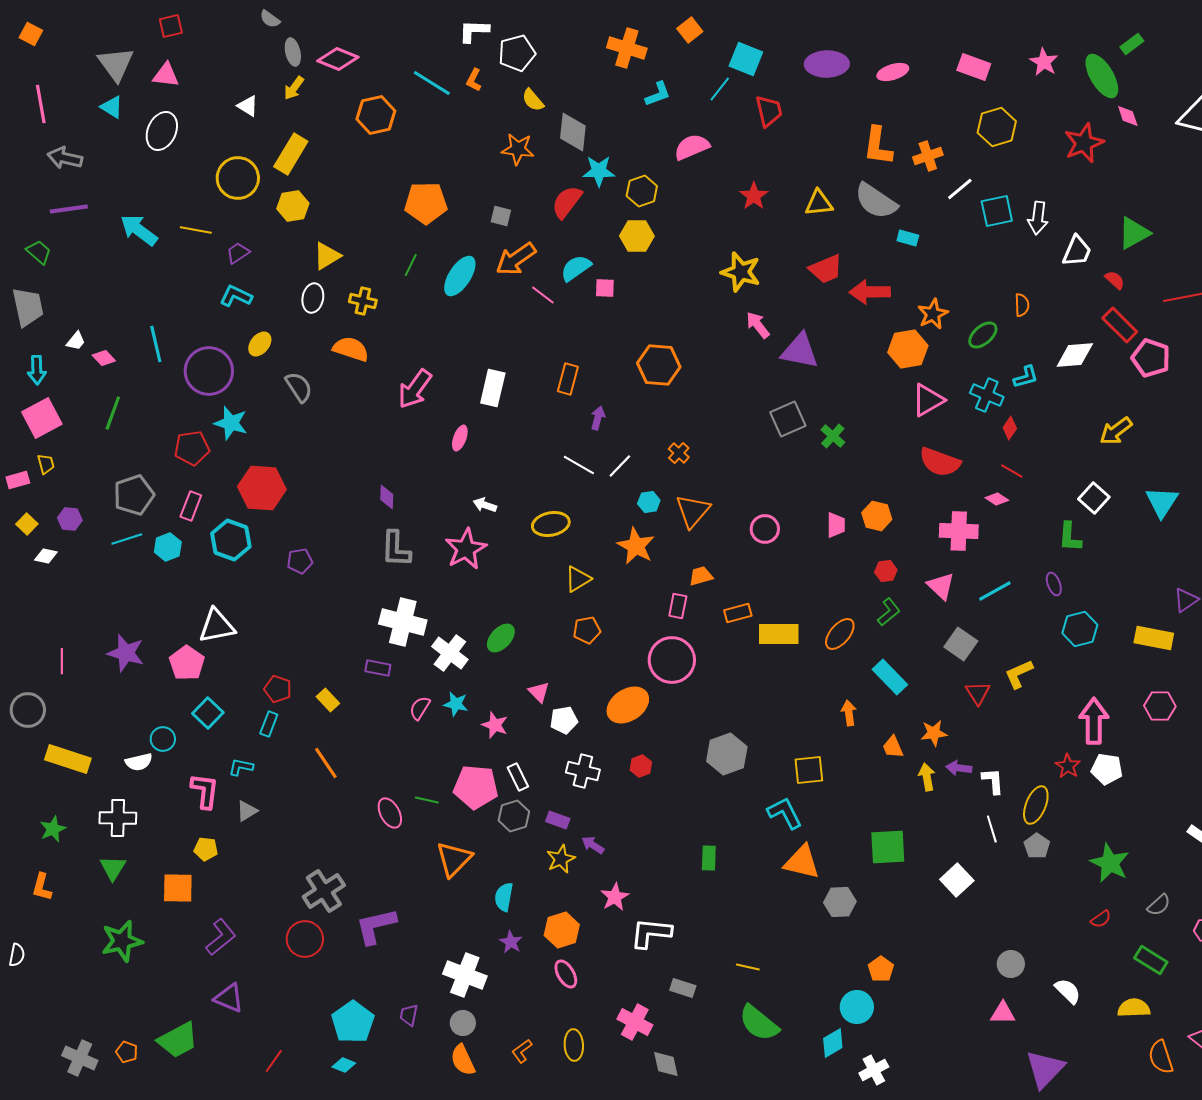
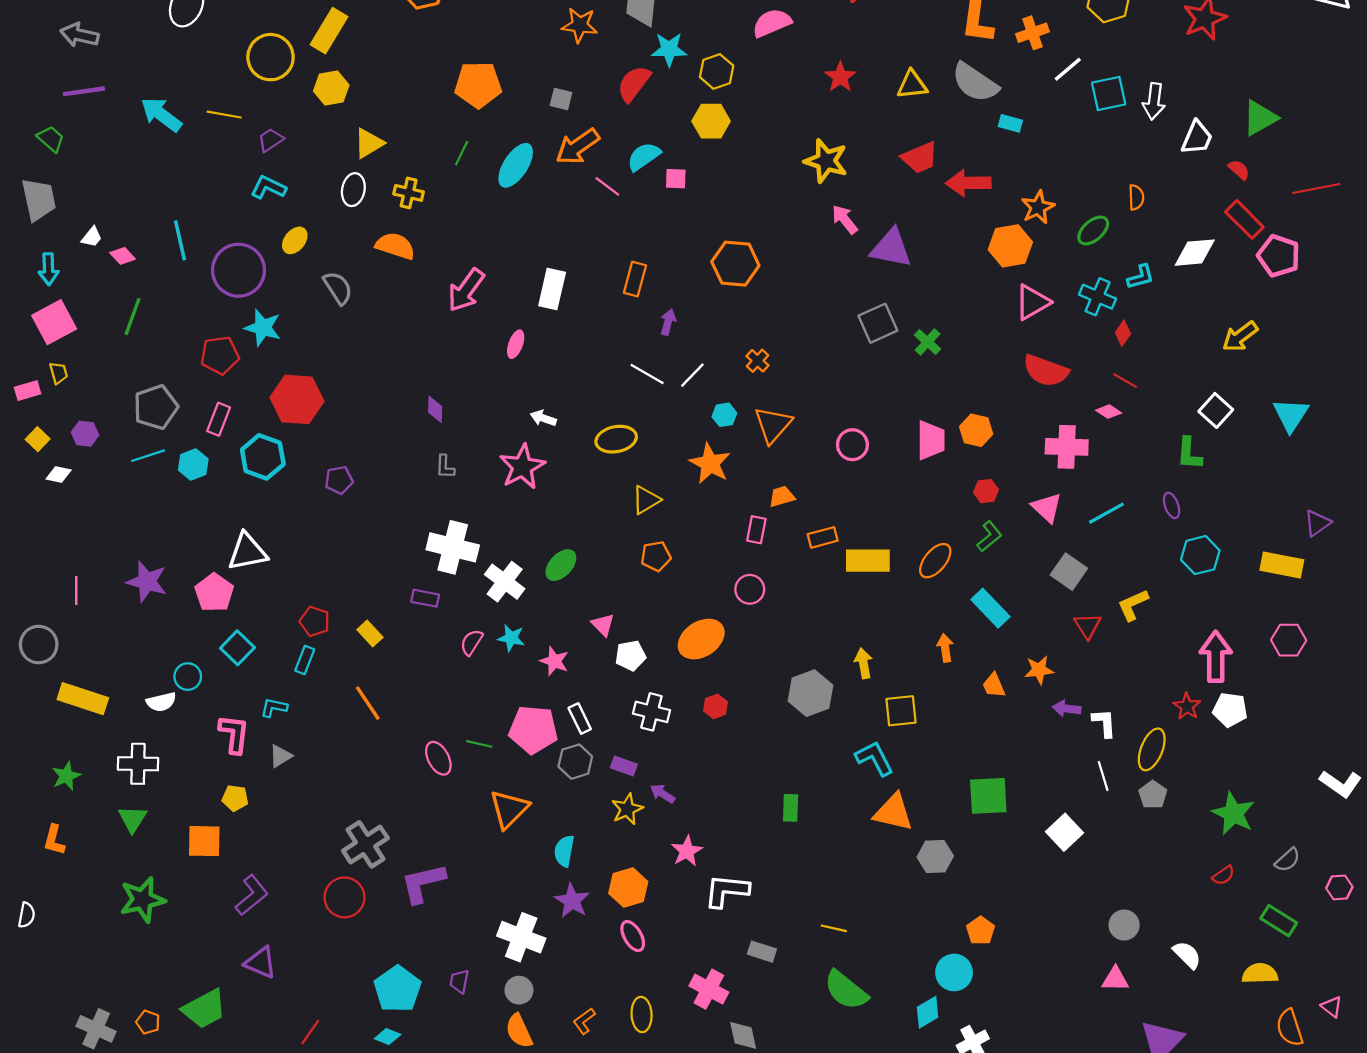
pink trapezoid: (836, 525) -> (931, 440), size x1.4
gray L-shape: (396, 549) -> (445, 467), size x0.6
pink circle: (672, 660) -> (750, 589), size x0.6
yellow arrow: (927, 777) -> (863, 663), moved
purple star: (511, 942) -> (572, 901), size x1.4

